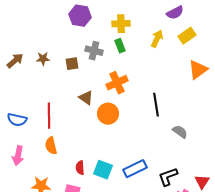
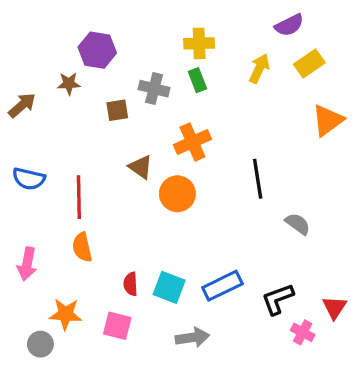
purple hexagon: (80, 16) -> (97, 50), moved
brown star: (43, 59) -> (69, 84), moved
blue semicircle: (17, 120) -> (29, 179), moved

